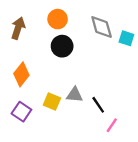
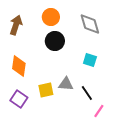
cyan square: (126, 38) -> (90, 60), moved
orange diamond: (21, 74) -> (19, 66), turned -30
yellow square: (52, 101) -> (46, 90), turned -35

